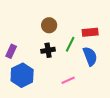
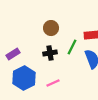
purple rectangle: (11, 51) -> (13, 54), turned 32
pink line: (68, 80) -> (53, 83), moved

